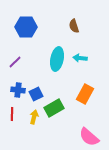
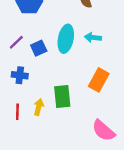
blue square: (36, 94) -> (39, 48), moved
green rectangle: (54, 108) -> (62, 96), turned -66
red line: (12, 114) -> (17, 112), moved

